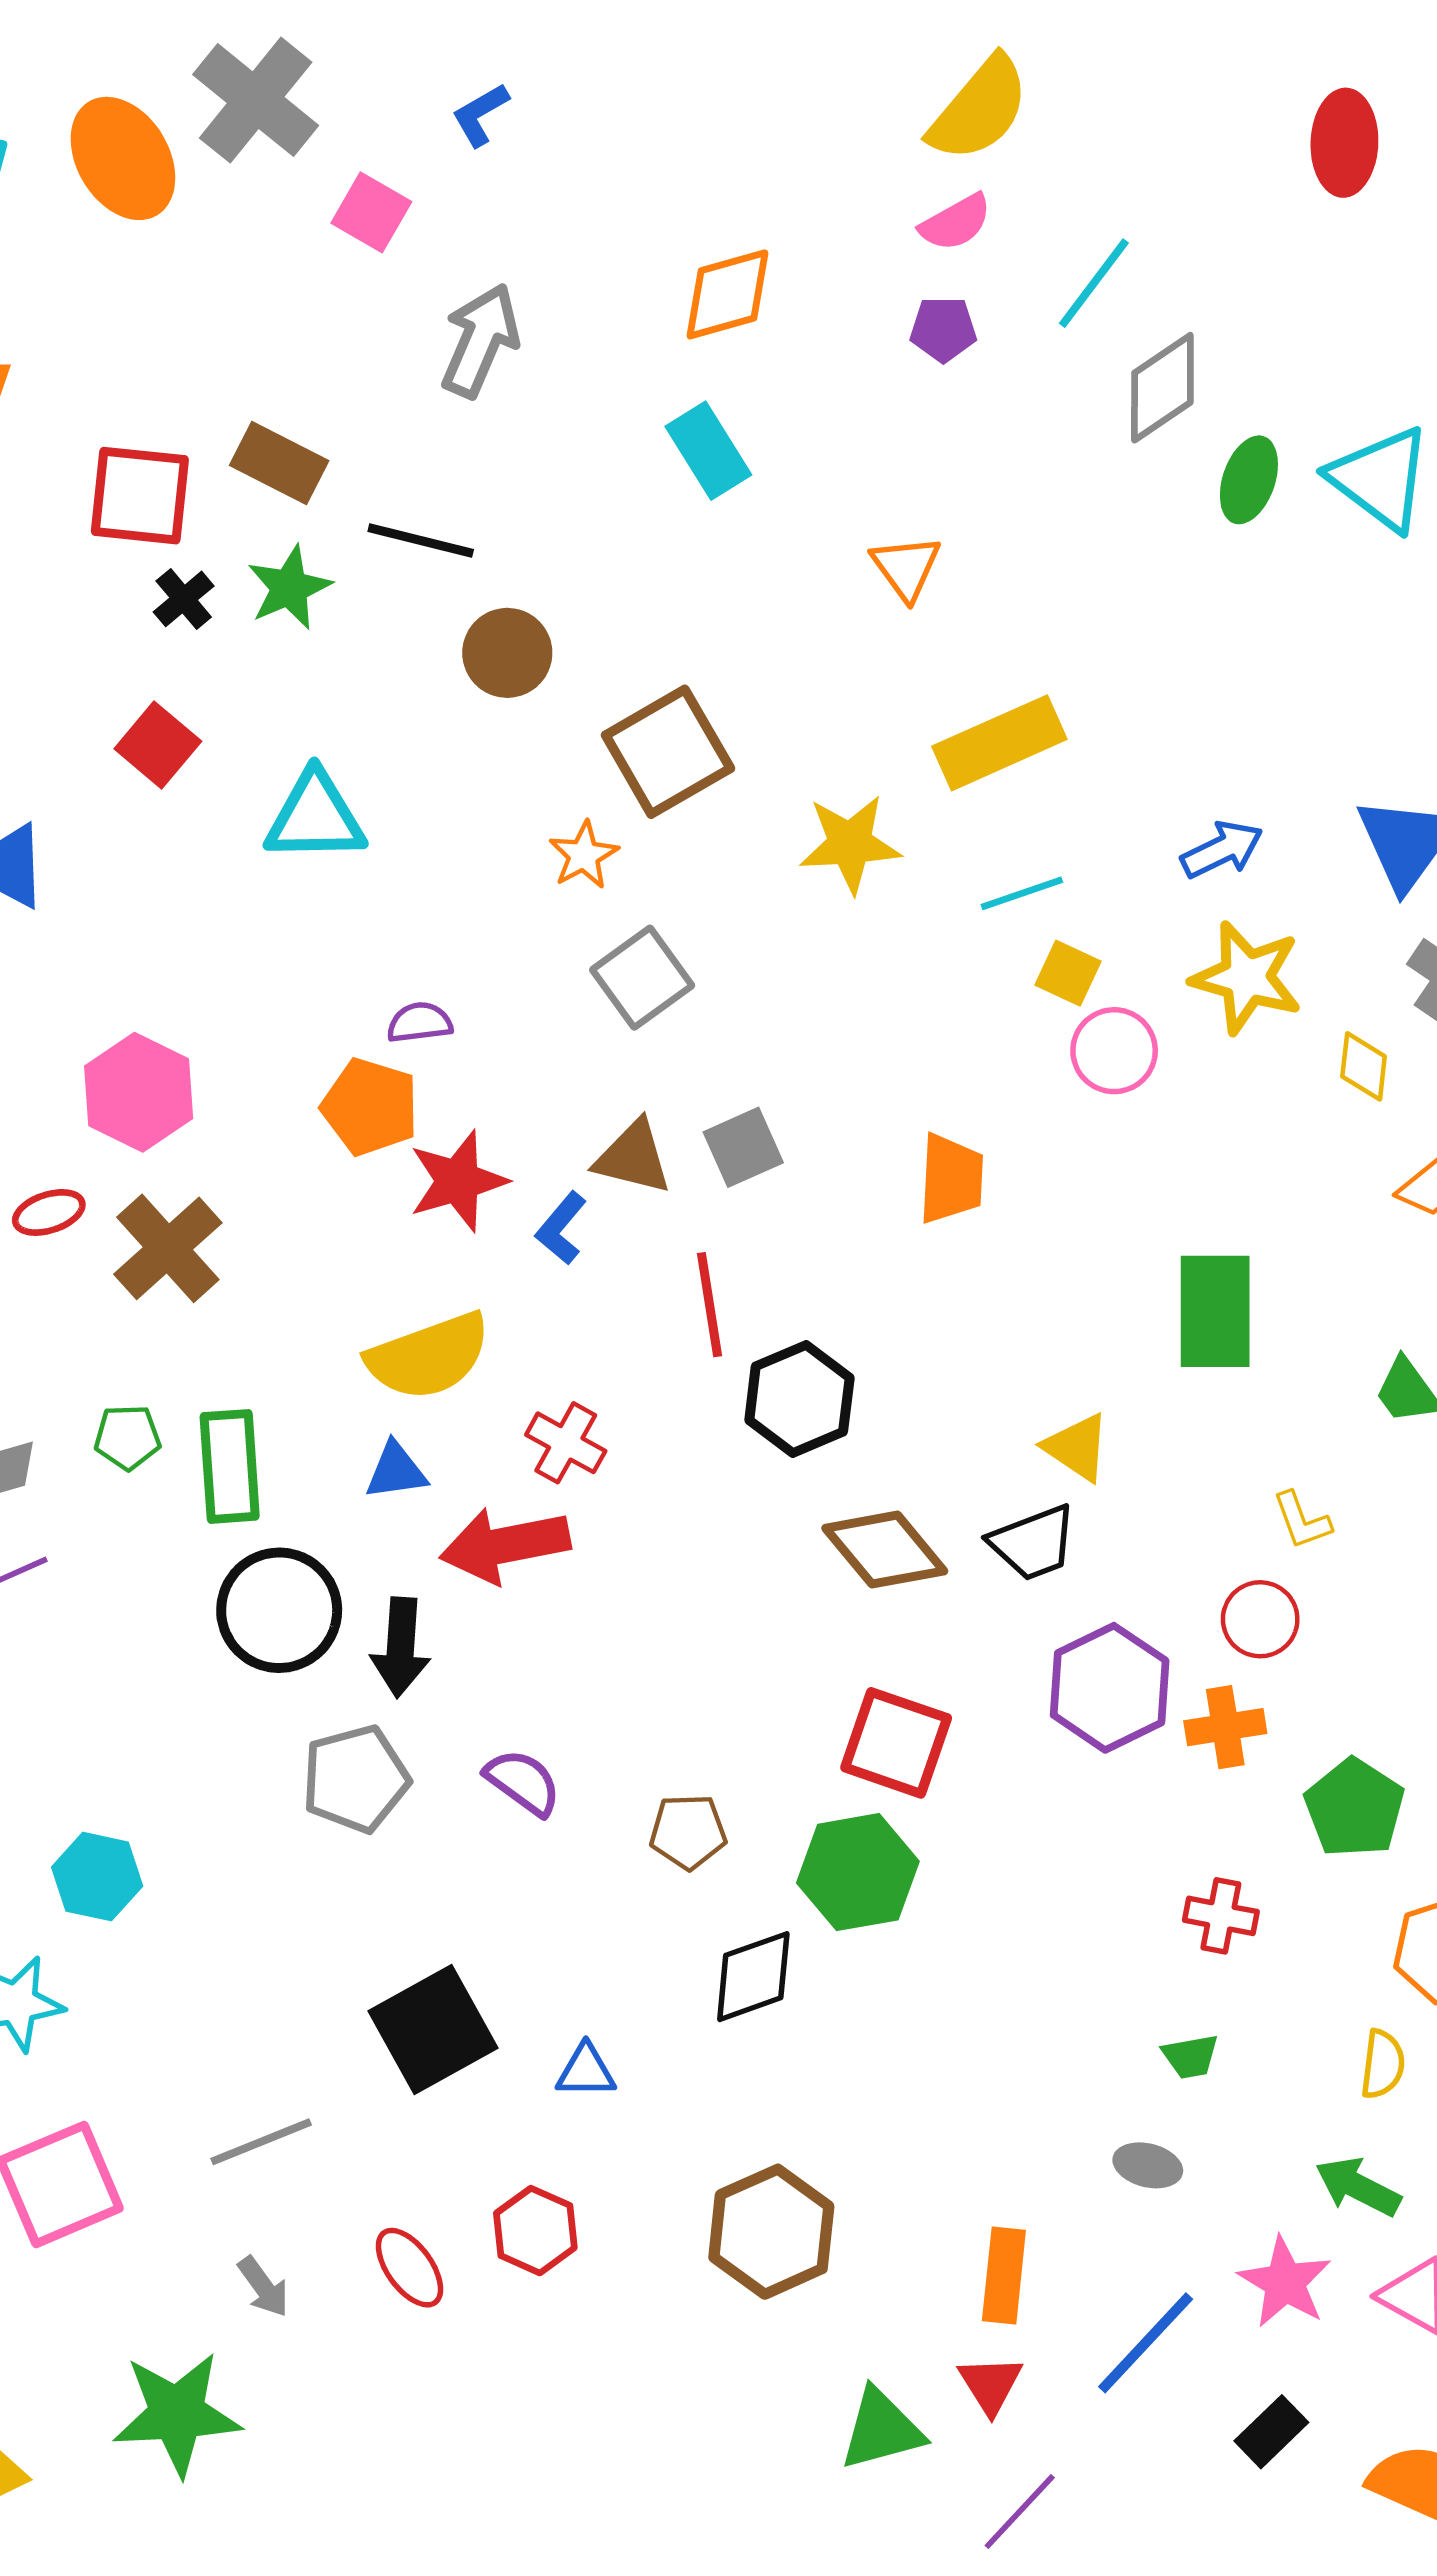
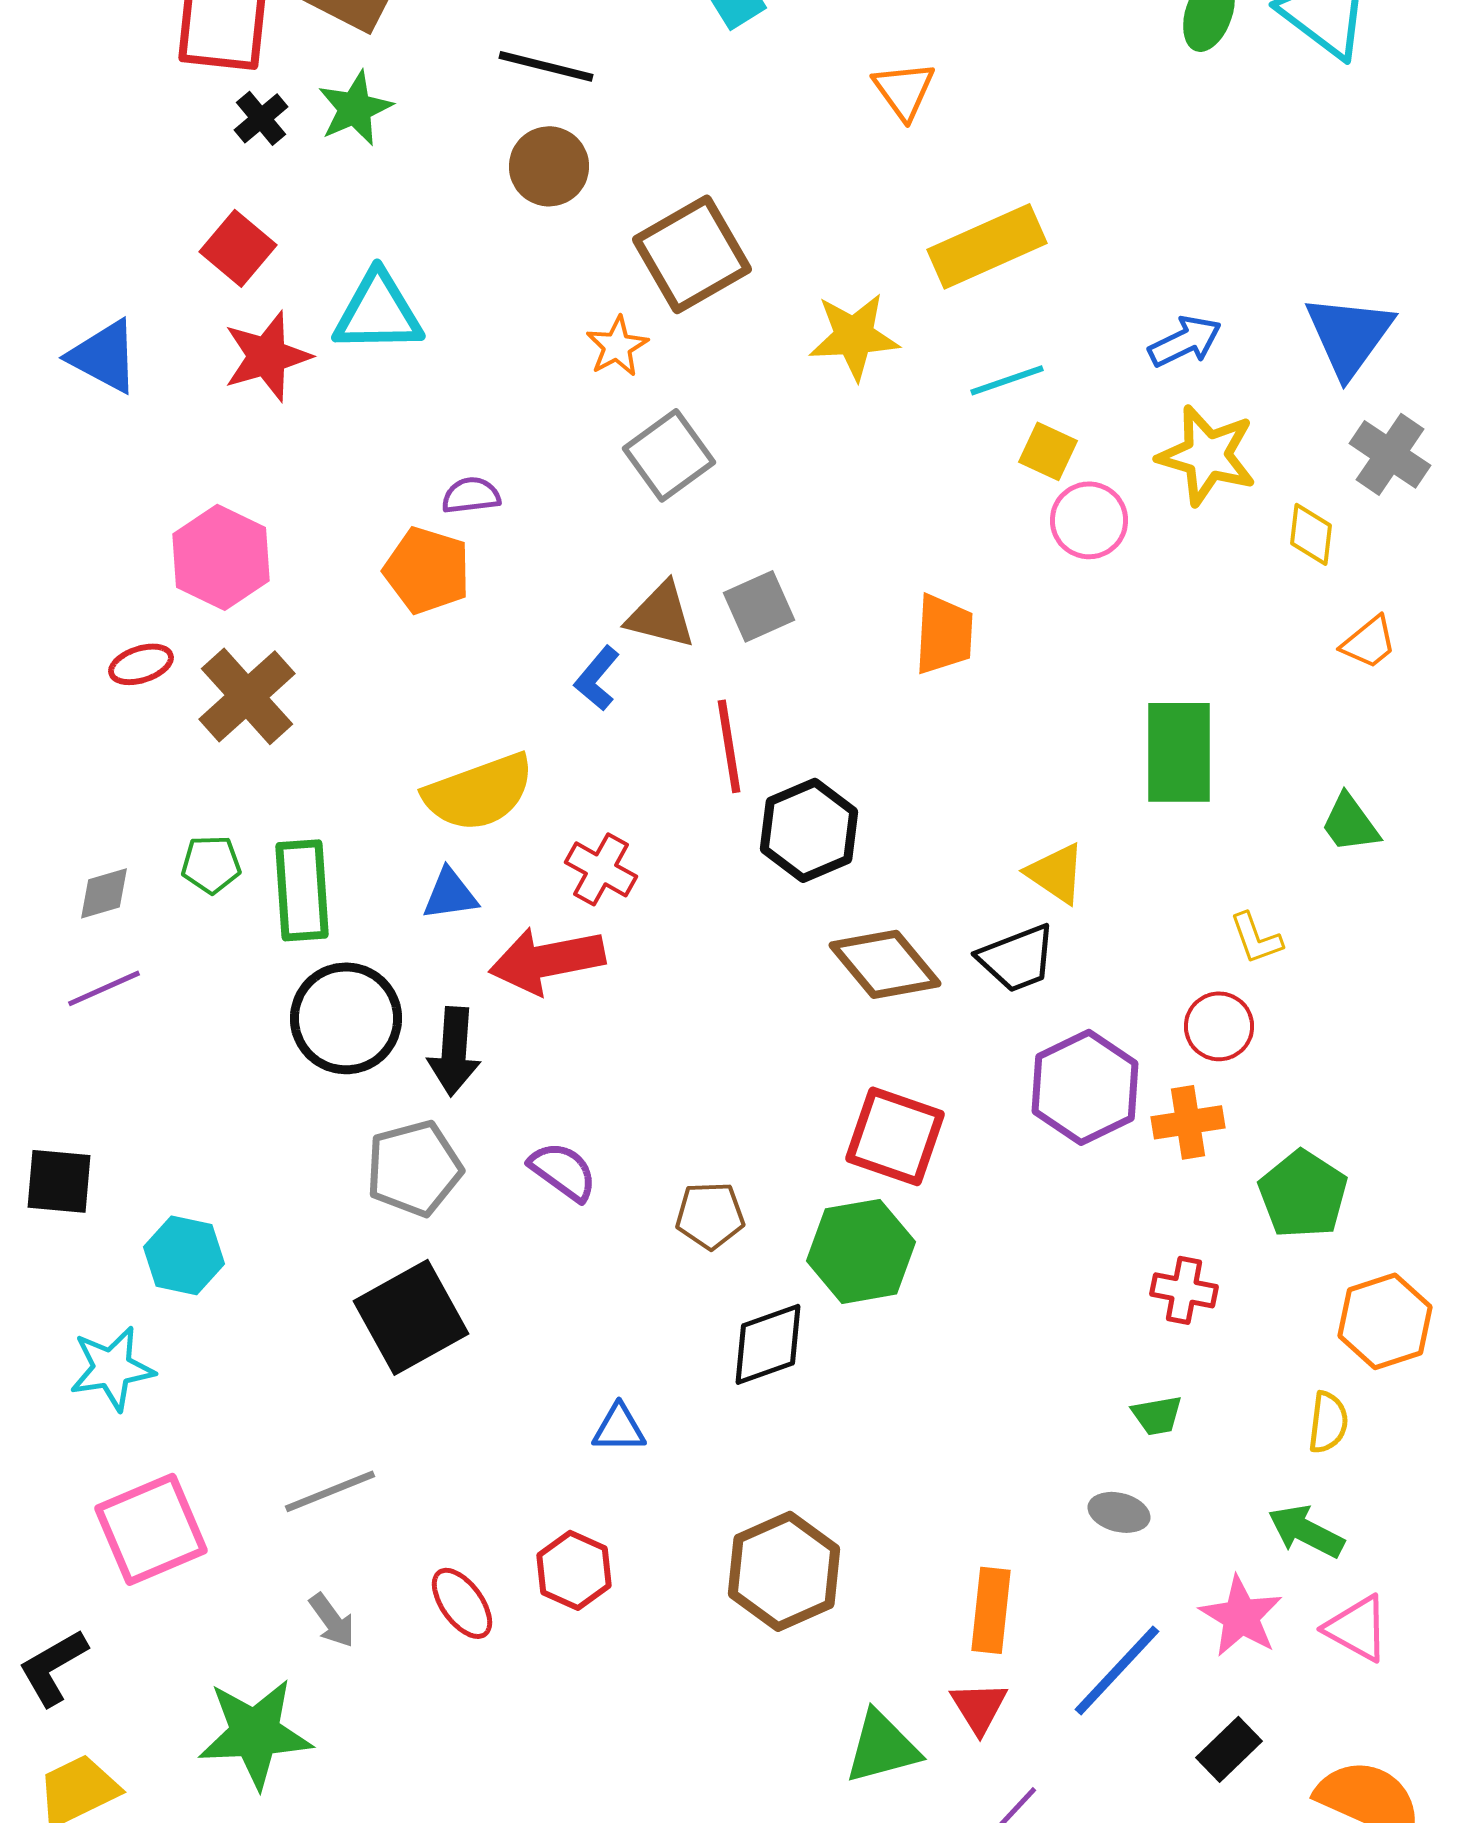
black line: (421, 541) -> (546, 66), moved
red star: (458, 1181) -> (267, 356), moved
black square: (433, 2029) -> (411, 1317), moved

